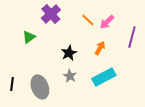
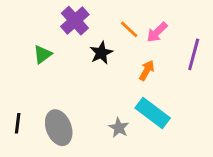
black star: (69, 53) -> (101, 53), moved
gray star: (70, 76) -> (119, 128), moved
cyan rectangle: (104, 77) -> (153, 113), turned 65

